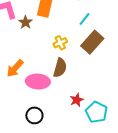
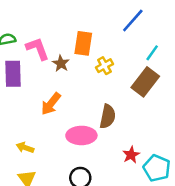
cyan line: (84, 19) -> (152, 53), moved
yellow cross: (60, 43) -> (104, 66), moved
orange arrow: (15, 68) -> (51, 104), moved

